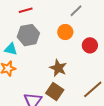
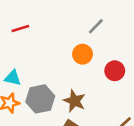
red line: (26, 10) -> (20, 29), moved
gray hexagon: (28, 35) -> (40, 99), moved

